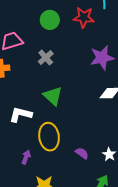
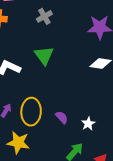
yellow ellipse: (49, 137) -> (31, 112), moved

